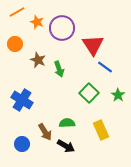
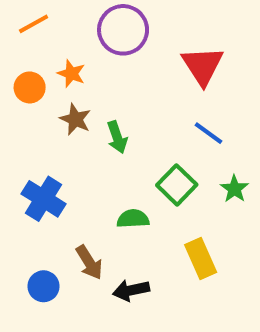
orange star: (37, 22) -> (71, 74), moved
purple circle: (62, 28) -> (123, 30), moved
red triangle: (93, 45) -> (203, 66), moved
green semicircle: (67, 123) -> (133, 219), moved
black arrow: (66, 146) -> (131, 290), turned 138

